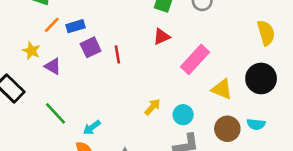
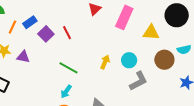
green line: (56, 113) -> (69, 68), moved

